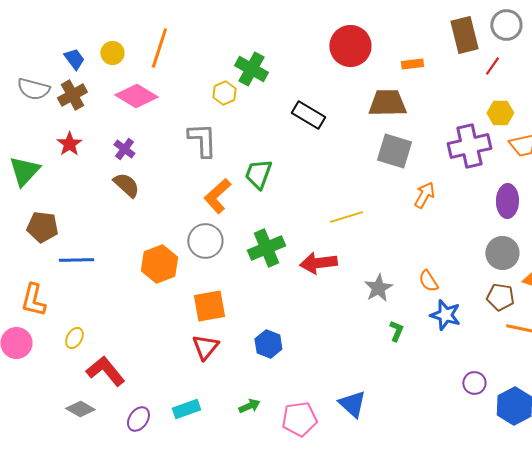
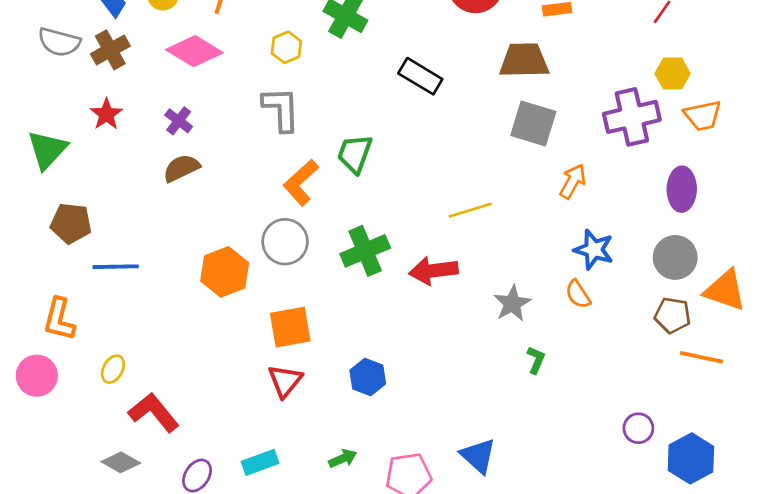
yellow hexagon: (224, 93) -> (286, 47), moved
brown semicircle: (126, 185) -> (181, 168), turned -68
blue star: (445, 315) -> (594, 250), moved

